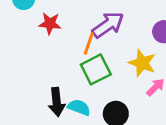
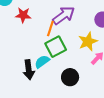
yellow star: (142, 63) -> (88, 42), turned 30
cyan semicircle: (79, 107) -> (42, 62), moved, turned -56

